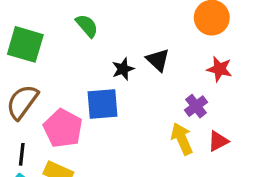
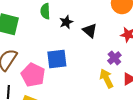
green semicircle: (87, 26) -> (45, 11), turned -140
black star: (123, 69) -> (66, 22), moved

